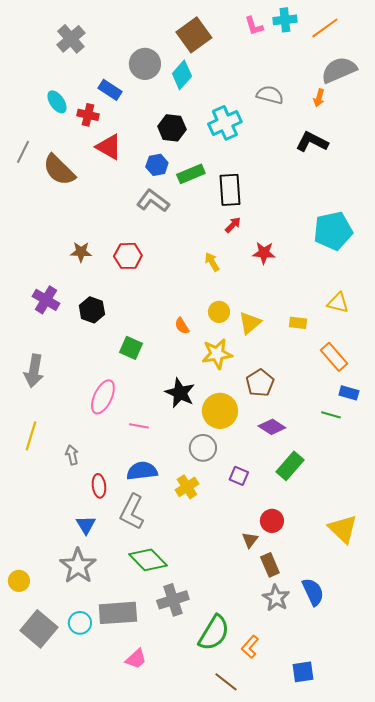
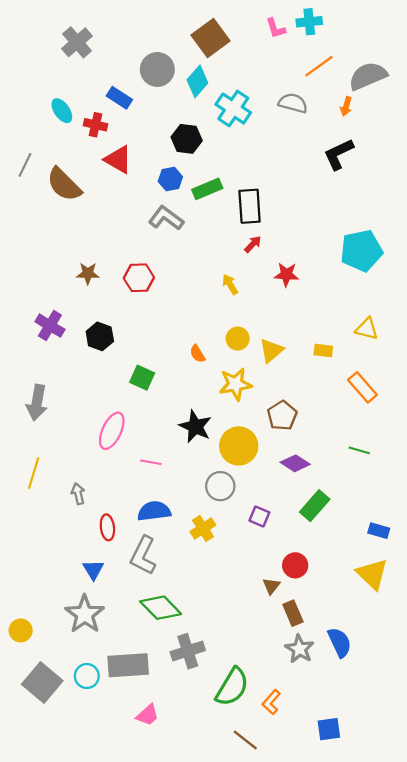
orange line: (325, 28) -> (319, 66), moved
cyan cross: (225, 123) -> (233, 109), moved, turned -32
black L-shape: (312, 142) -> (339, 154), turned -52
blue rectangle: (349, 393) -> (379, 531), moved

